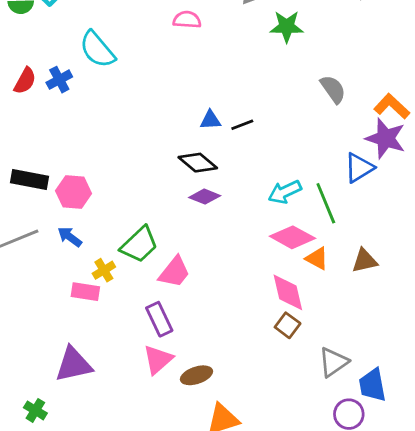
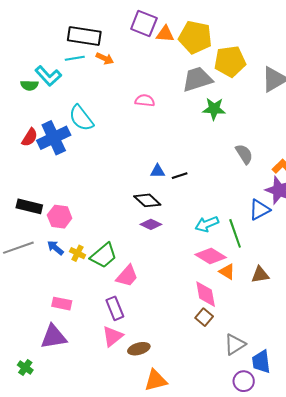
blue cross: (59, 80) -> (54, 138), size x1.8
yellow cross: (104, 270) -> (78, 253), moved, turned -35
pink rectangle: (85, 292) -> (62, 304), moved

